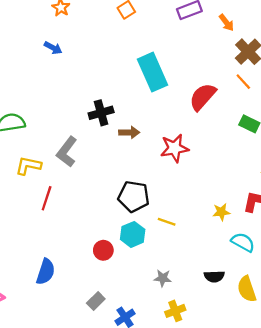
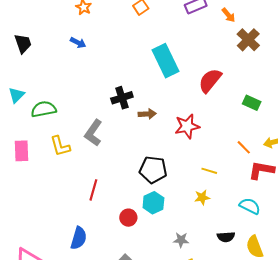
orange line: (243, 82) -> (244, 147), moved
yellow L-shape: (28, 166) -> (60, 146), turned -115
red line: (47, 198) -> (93, 190), moved
yellow star: (221, 212) -> (202, 197), moved
yellow line: (167, 222) -> (209, 171), moved

